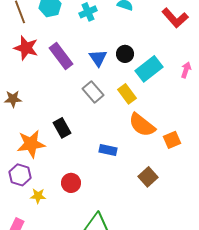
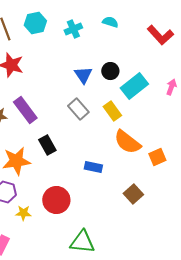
purple rectangle: (61, 56) -> (25, 110), moved
red circle: (71, 183) -> (56, 200), size x1.4

